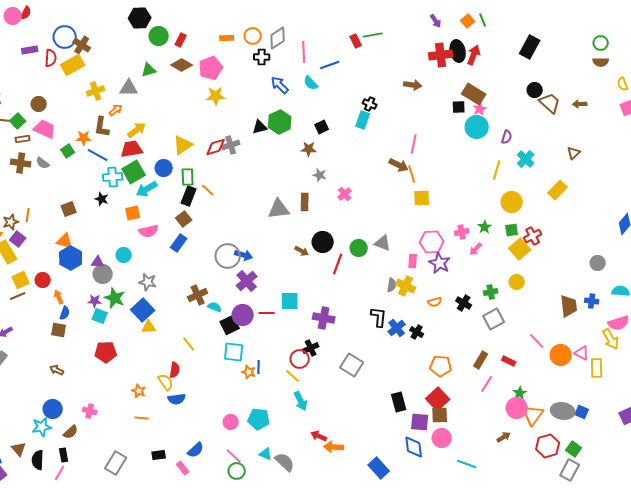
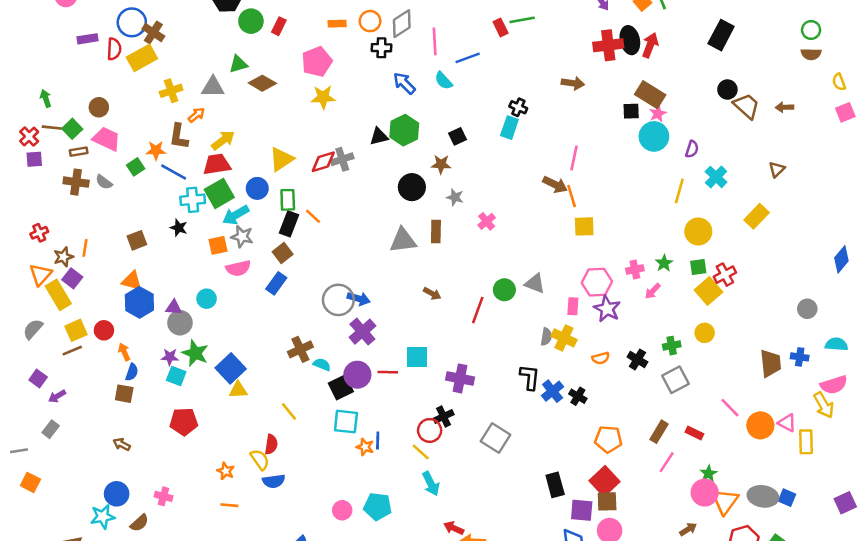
brown diamond: (182, 65) -> (262, 83), moved
black circle: (323, 242) -> (412, 187), moved
gray star: (148, 282) -> (242, 237), moved

